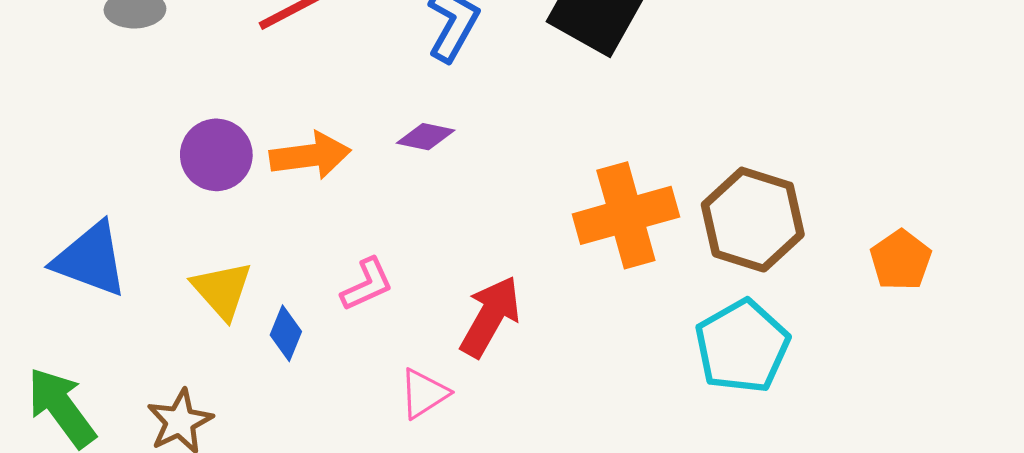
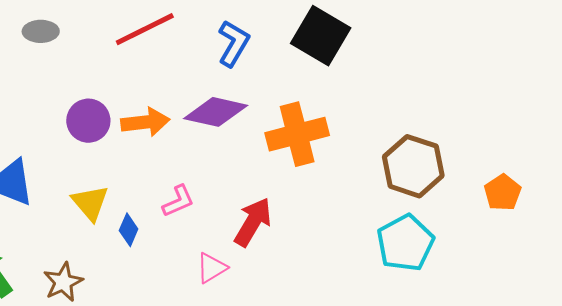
purple diamond: (426, 137) -> (216, 112), size x1.8
orange cross: (626, 215) -> (297, 134), moved

